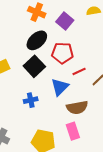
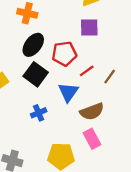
purple square: (65, 21) -> (89, 28), moved, turned -30

